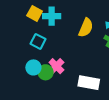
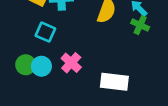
green circle: (46, 72) -> (26, 65), moved

